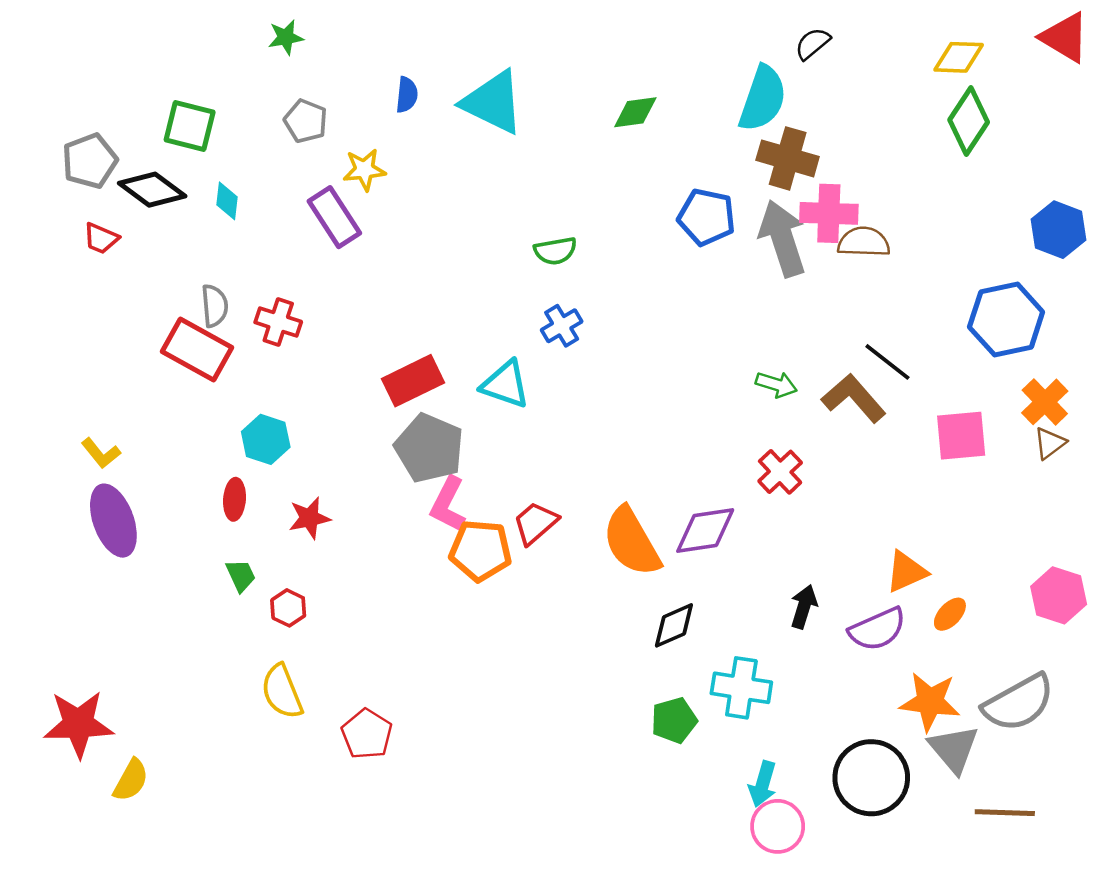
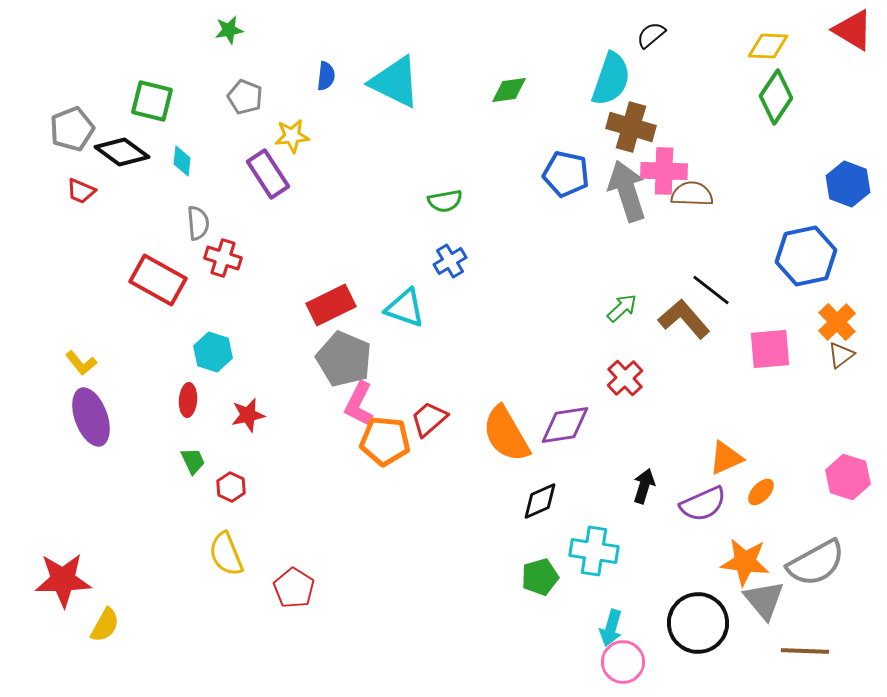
gray semicircle: (215, 306) -> (198, 223), moved
green arrow: (776, 384) -> (622, 308), turned -60

